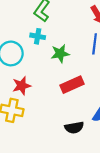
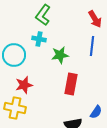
red rectangle: (72, 85) -> (71, 84), turned -55

